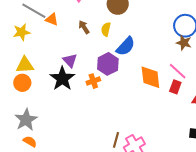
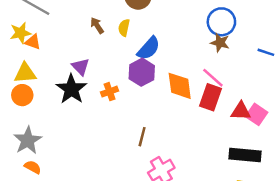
orange triangle: (52, 19) -> (33, 42), moved
purple hexagon: (108, 64) -> (142, 72), moved
red rectangle: (175, 87) -> (210, 97), size x1.5
brown line: (116, 140) -> (142, 137), moved

